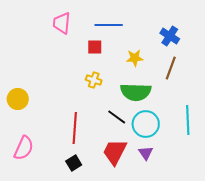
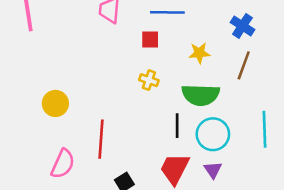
black line: (117, 117) -> (177, 126), turned 54
red line: (75, 128) -> (101, 139), moved

